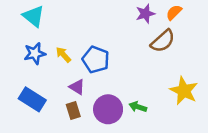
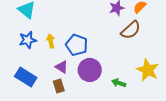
yellow arrow: (63, 55) -> (51, 41), turned 32
green arrow: (138, 107) -> (119, 83), moved
purple circle: (108, 109) -> (90, 70), moved

